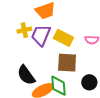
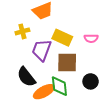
purple trapezoid: (41, 35) -> (42, 50), moved

